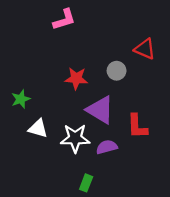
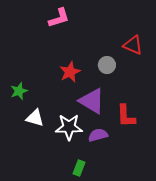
red star: (76, 78) -> (70, 72), turned -30

